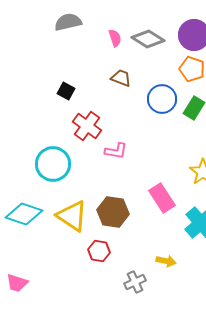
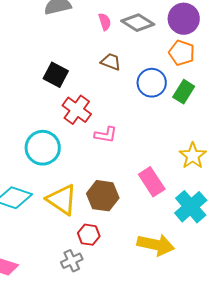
black square: (66, 91) -> (56, 75), size x1.4
yellow arrow: (166, 261) -> (156, 245), size x1.8
gray cross: (135, 282) -> (72, 261), moved

